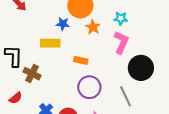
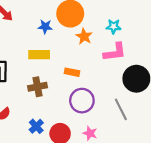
blue star: (63, 24) -> (45, 27), moved
pink L-shape: (121, 42) -> (115, 52), turned 60
brown cross: (32, 74) -> (38, 87), moved, turned -36

